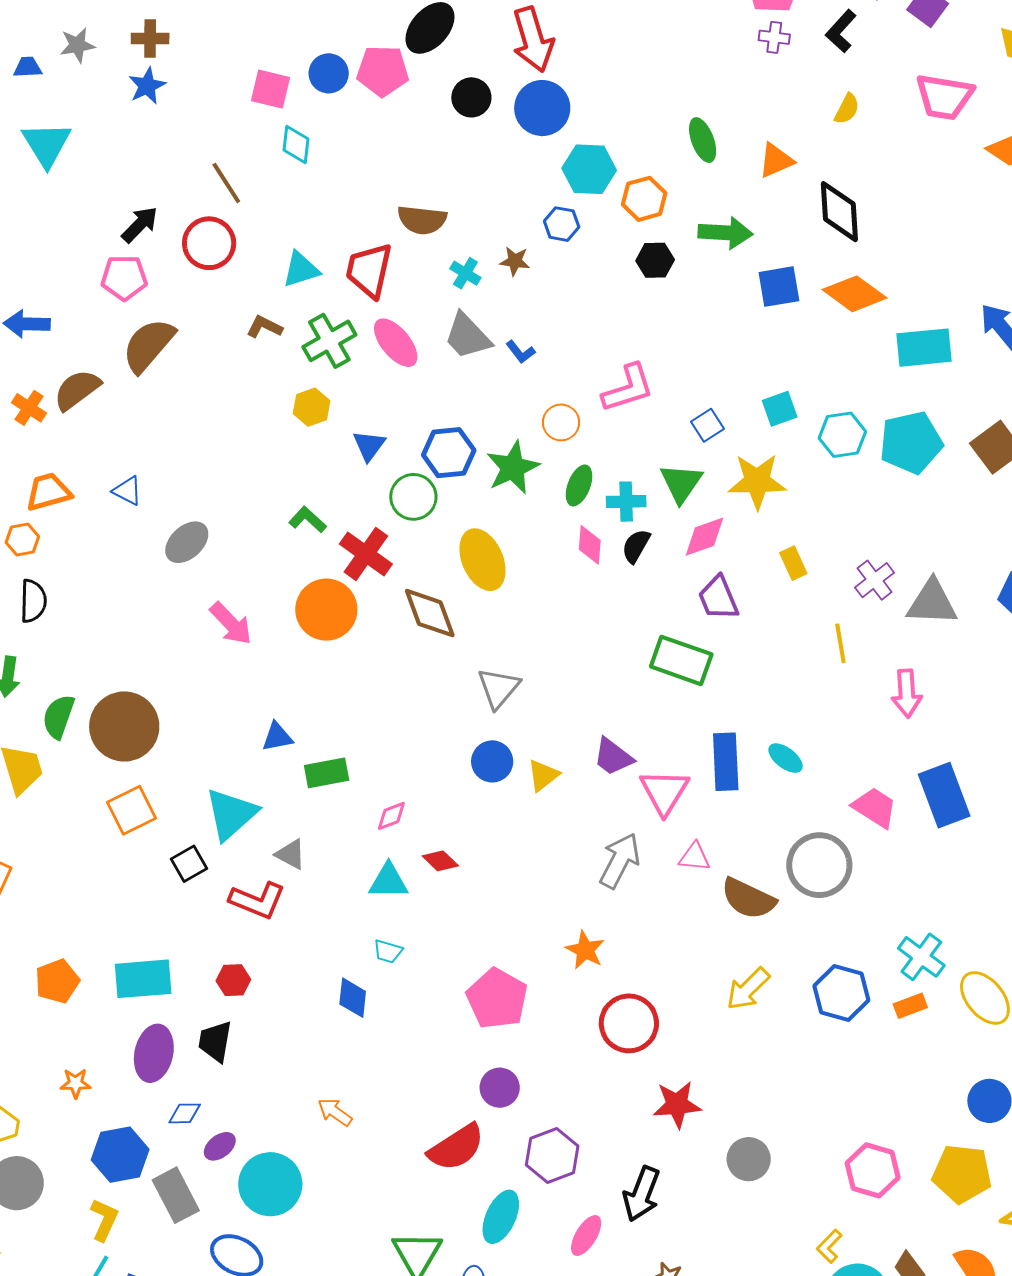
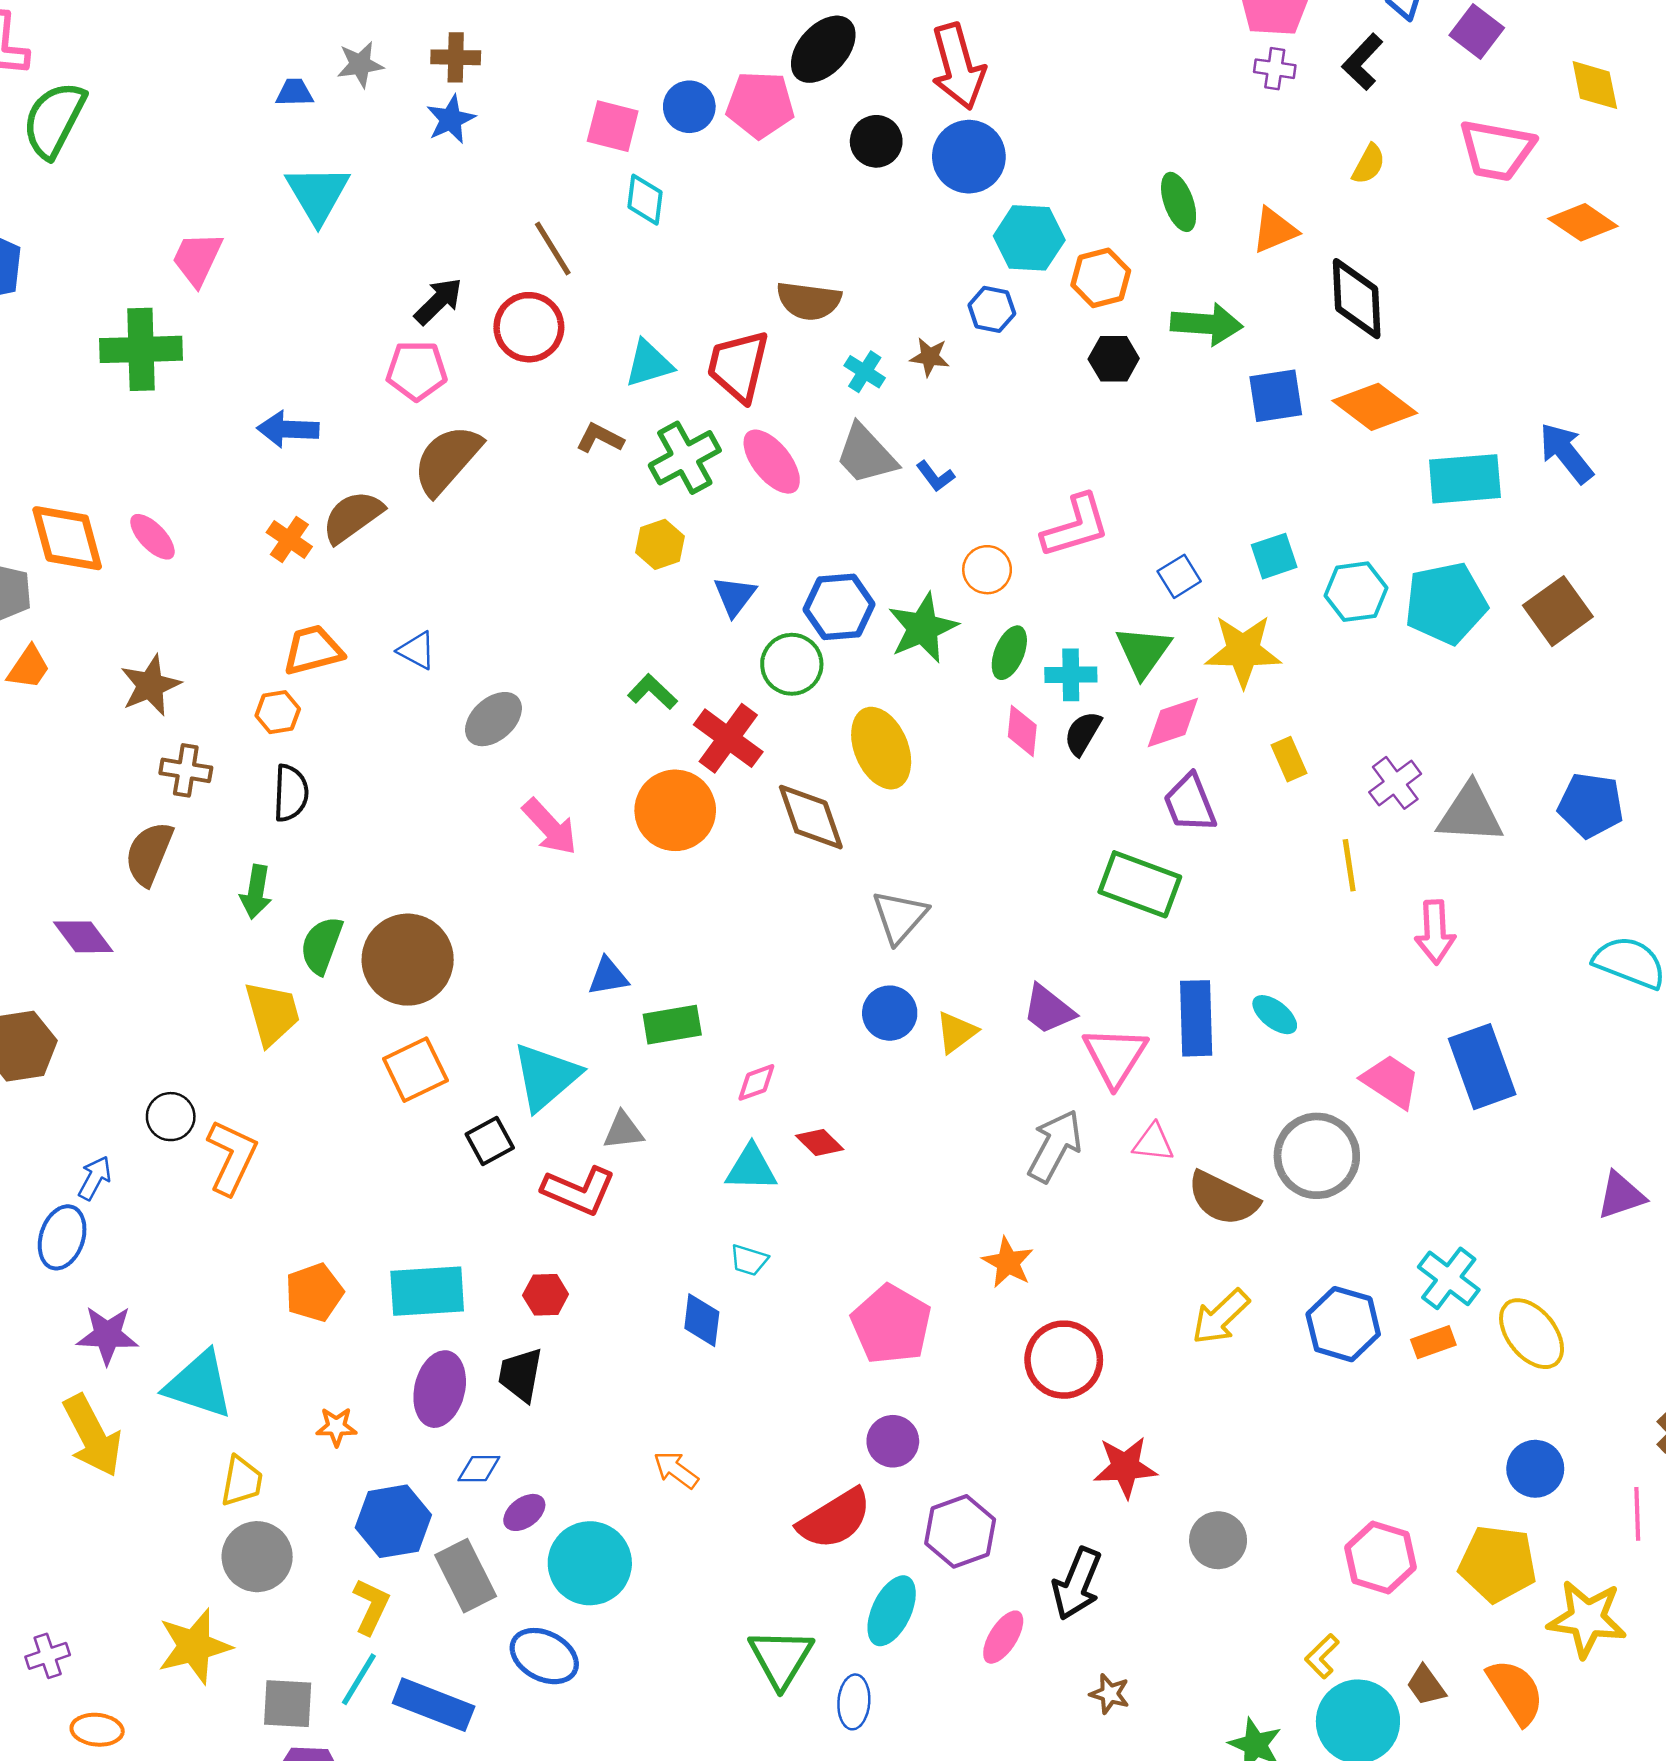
gray triangle: (291, 854) -> (623, 1131), turned -36

